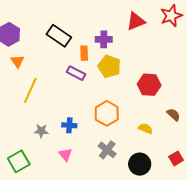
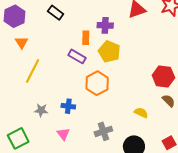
black rectangle: (59, 36) -> (56, 13), moved, size x0.7
red hexagon: (149, 85) -> (163, 76), moved
orange hexagon: (107, 113) -> (97, 83), moved
gray cross: (107, 150) -> (103, 131), turned 30

